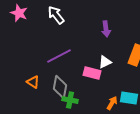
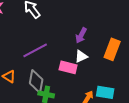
purple arrow: (106, 29) -> (81, 35), moved, turned 35

